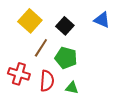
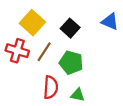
red cross: (19, 74) -> (17, 51), moved

